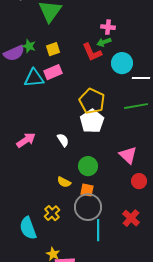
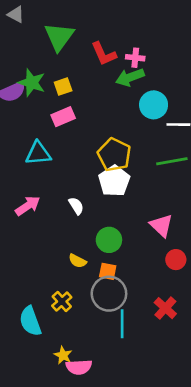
green arrow: (104, 42) -> (130, 77), size x1.5
green star: (29, 46) -> (32, 83), size x1.5
red L-shape: (92, 52) -> (104, 54), moved
cyan triangle: (34, 78) -> (38, 153), moved

